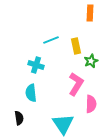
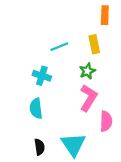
yellow rectangle: (76, 46) -> (94, 44), moved
green star: (91, 61) -> (87, 71), moved
black semicircle: (19, 118) -> (40, 147), moved

